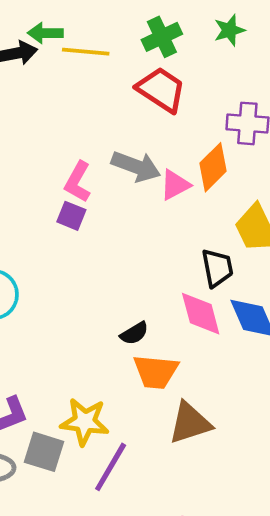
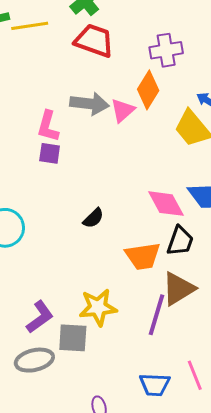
black trapezoid: (217, 268) -> (180, 241), moved, turned 44
black semicircle: (134, 333) -> (93, 218), moved
purple line: (111, 467) -> (157, 315), moved

